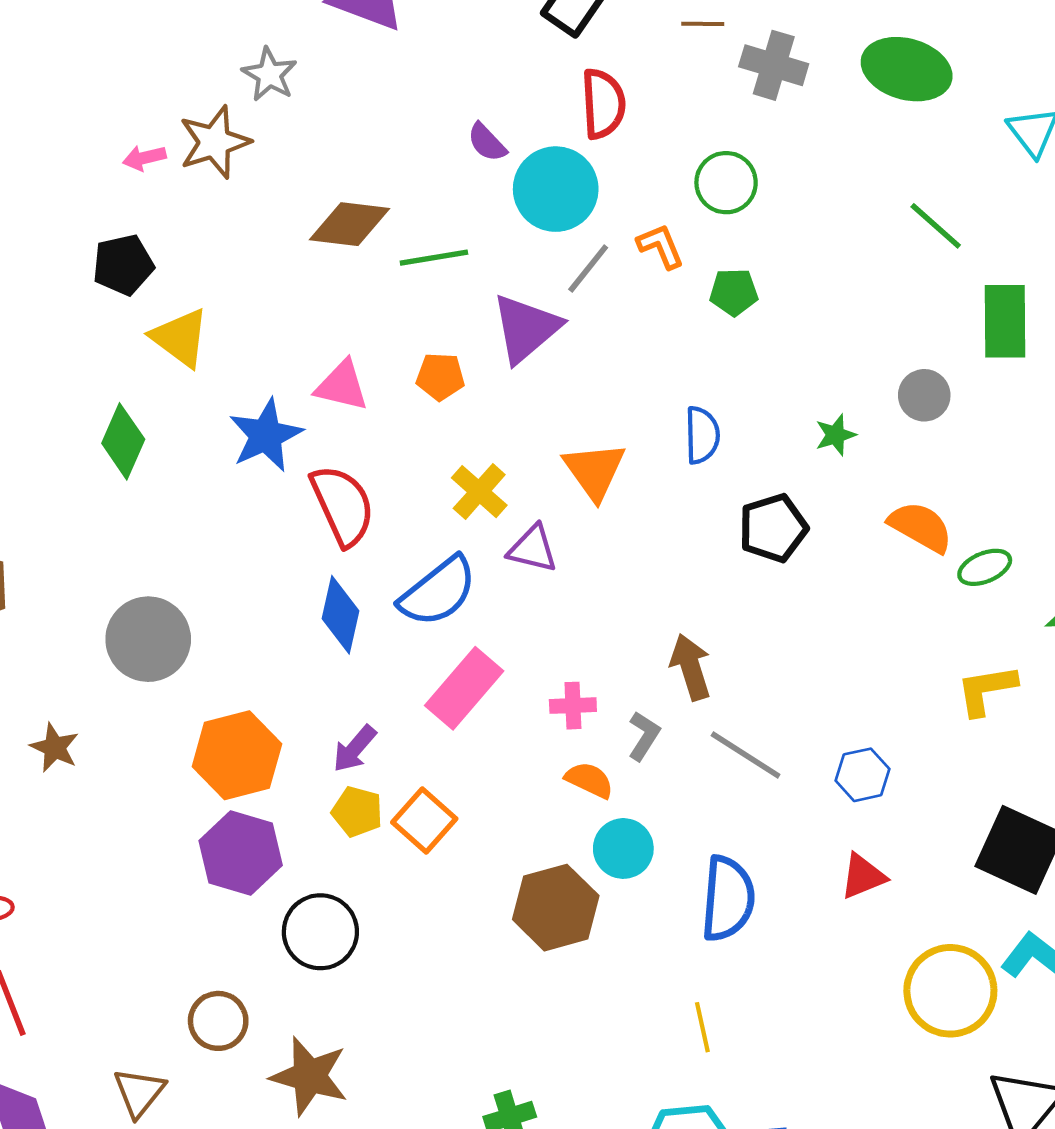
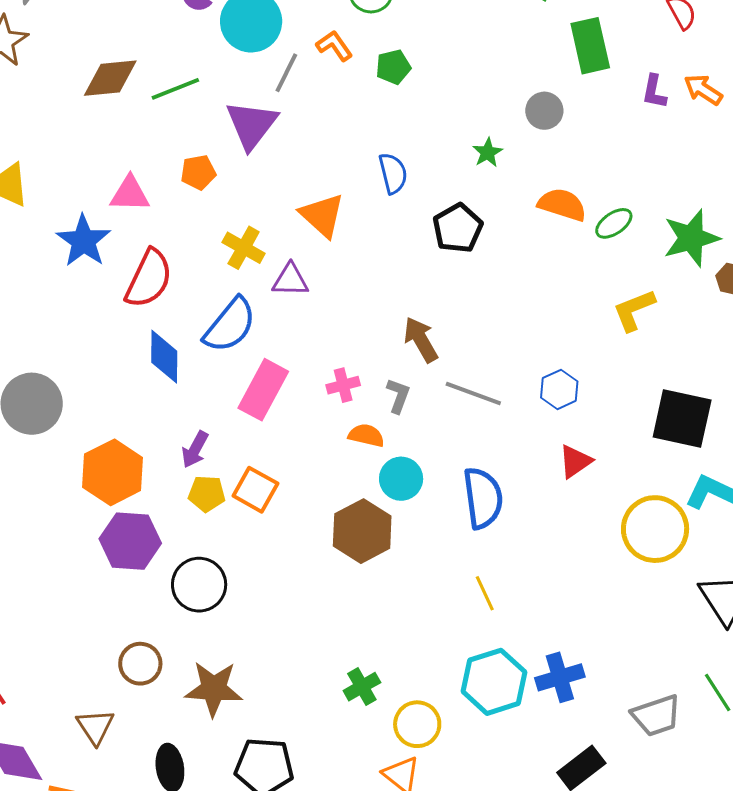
red semicircle: (343, 505) -> (149, 279), turned 62

